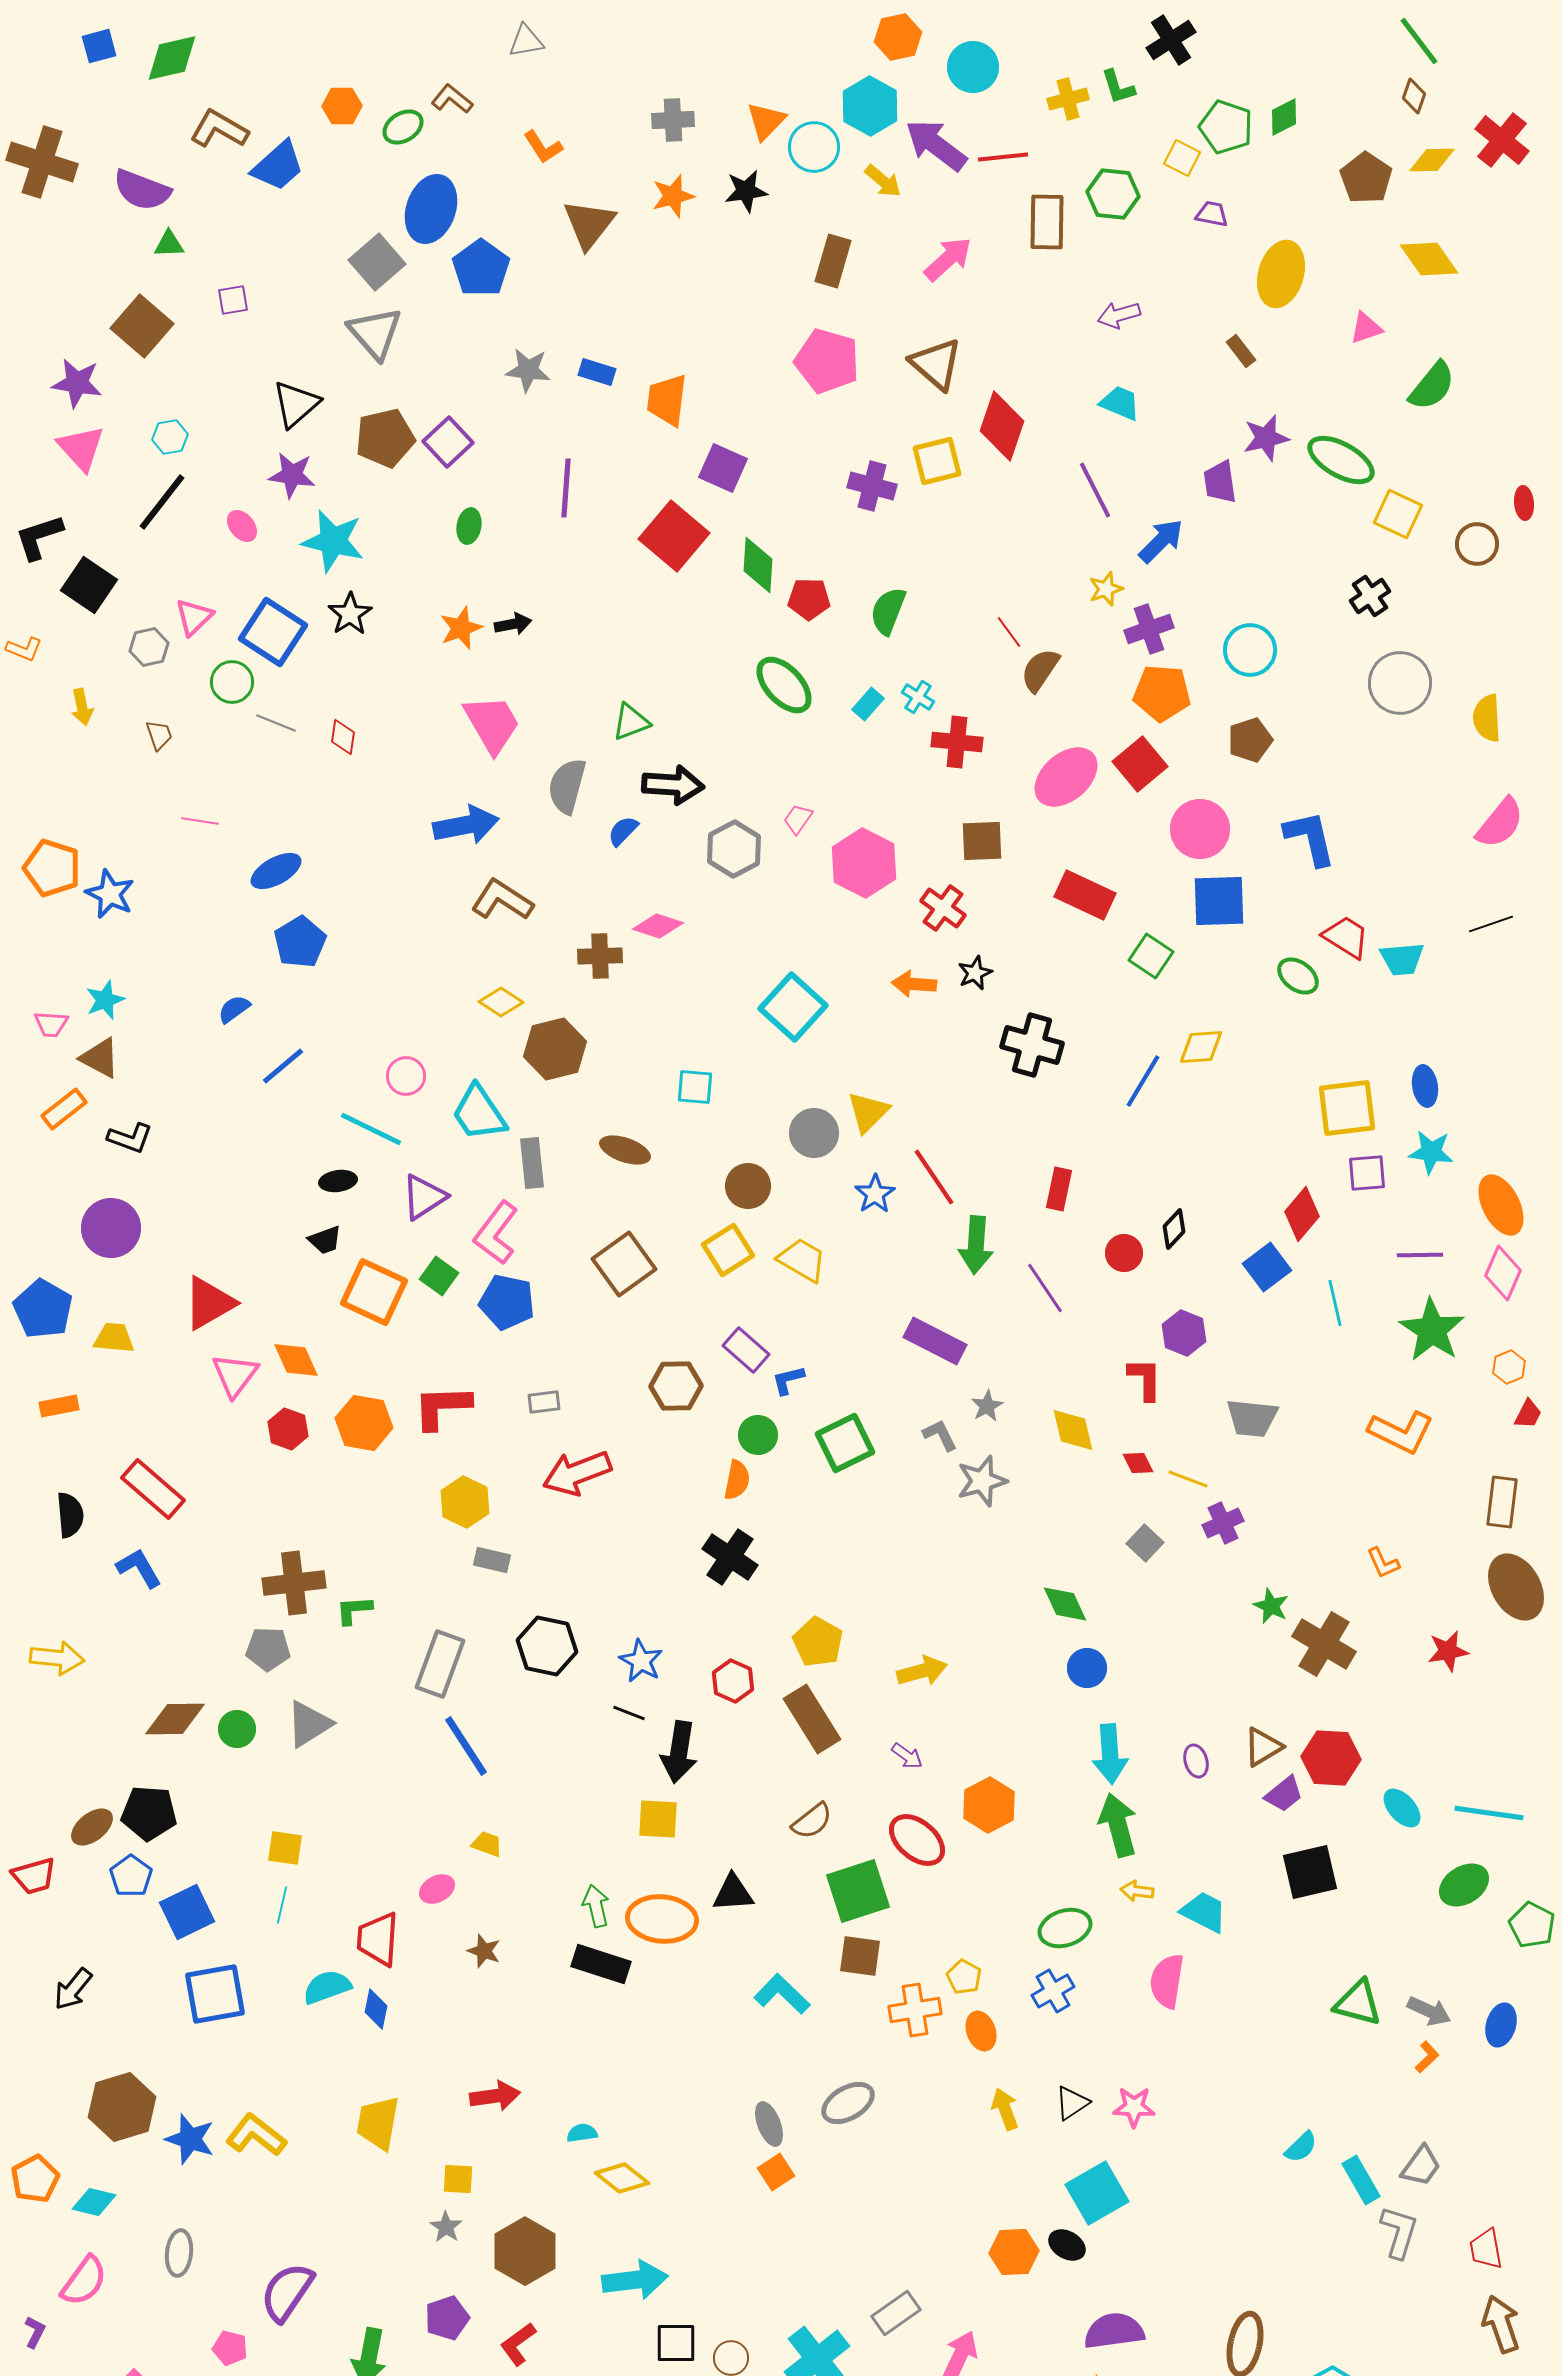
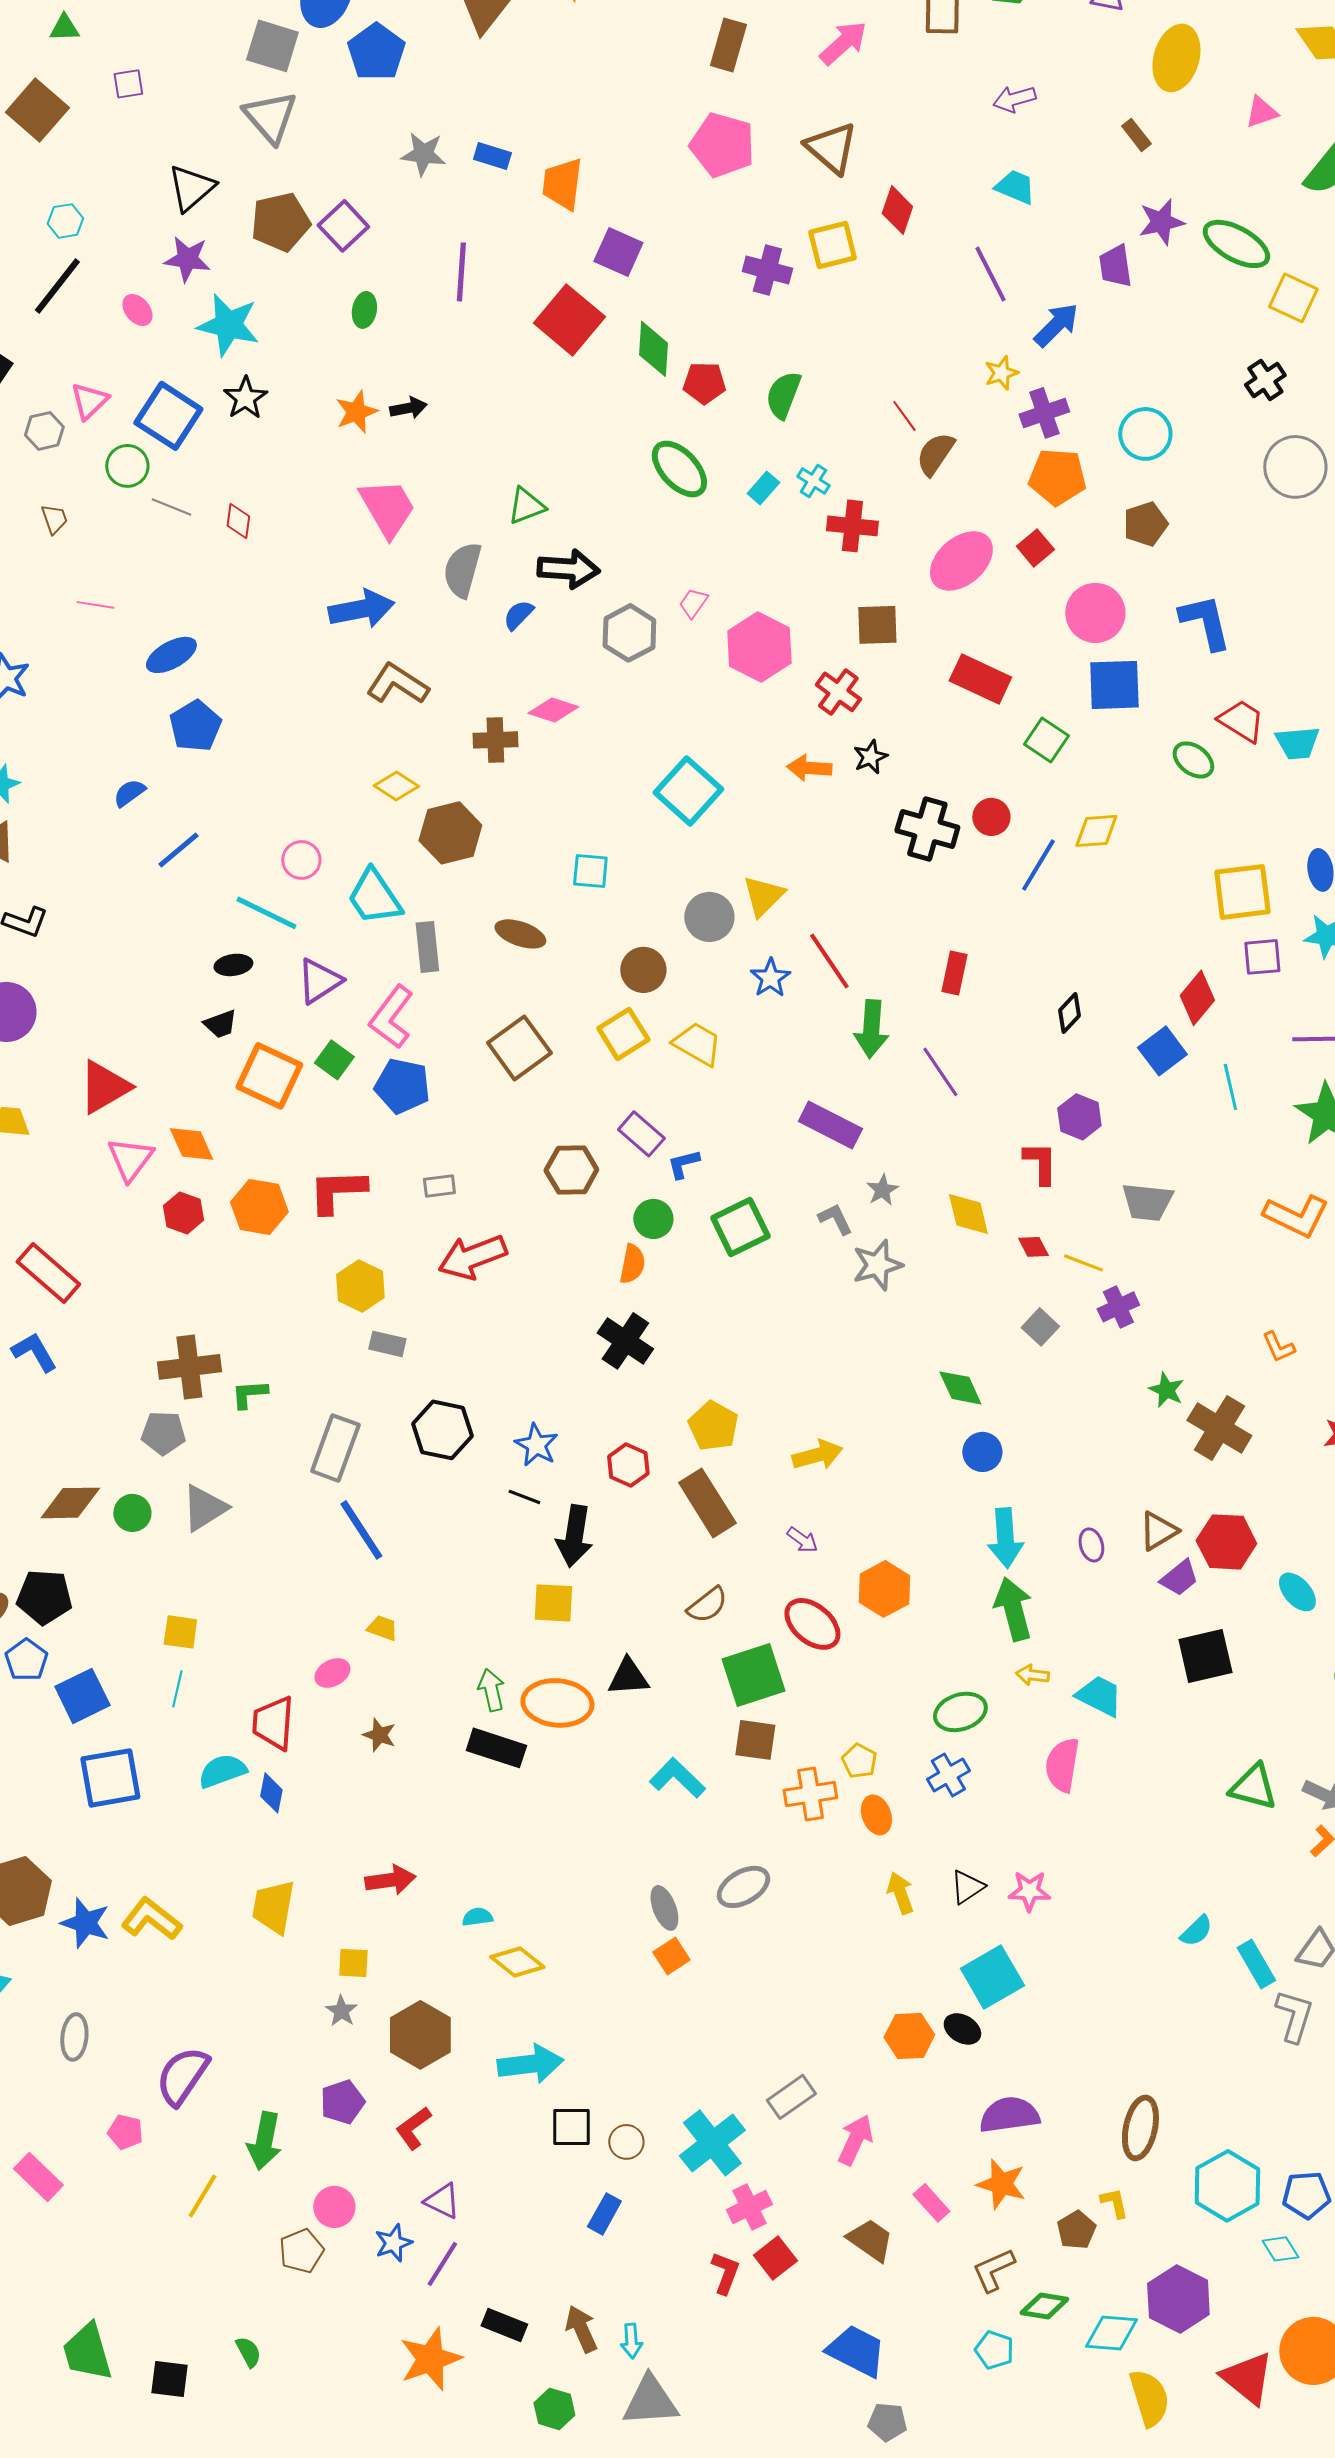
gray square: (377, 262) -> (272, 46), turned -32
red diamond: (1002, 426) -> (897, 210), size x0.7
red square: (1140, 764) -> (1035, 548), size x0.7
red circle: (1124, 1253) -> (991, 817), moved

